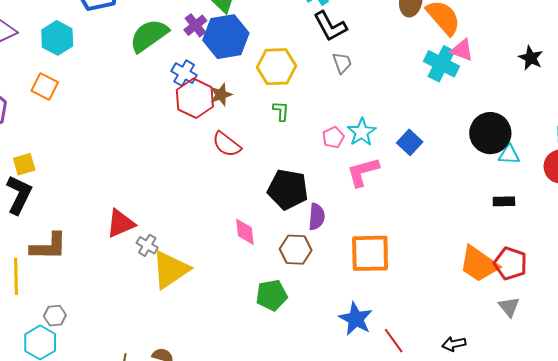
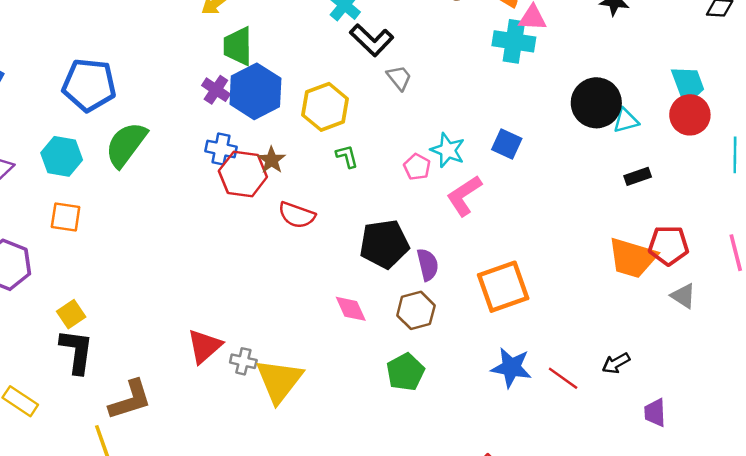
green semicircle: (149, 36) -> (126, 144), moved
black arrow: (454, 344) -> (616, 363), moved

